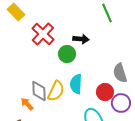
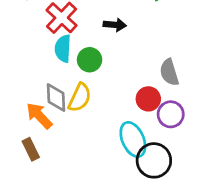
green circle: (67, 54) -> (90, 60), moved
cyan semicircle: (76, 84) -> (63, 49), moved
orange arrow: (27, 104) -> (39, 116), size x1.5

